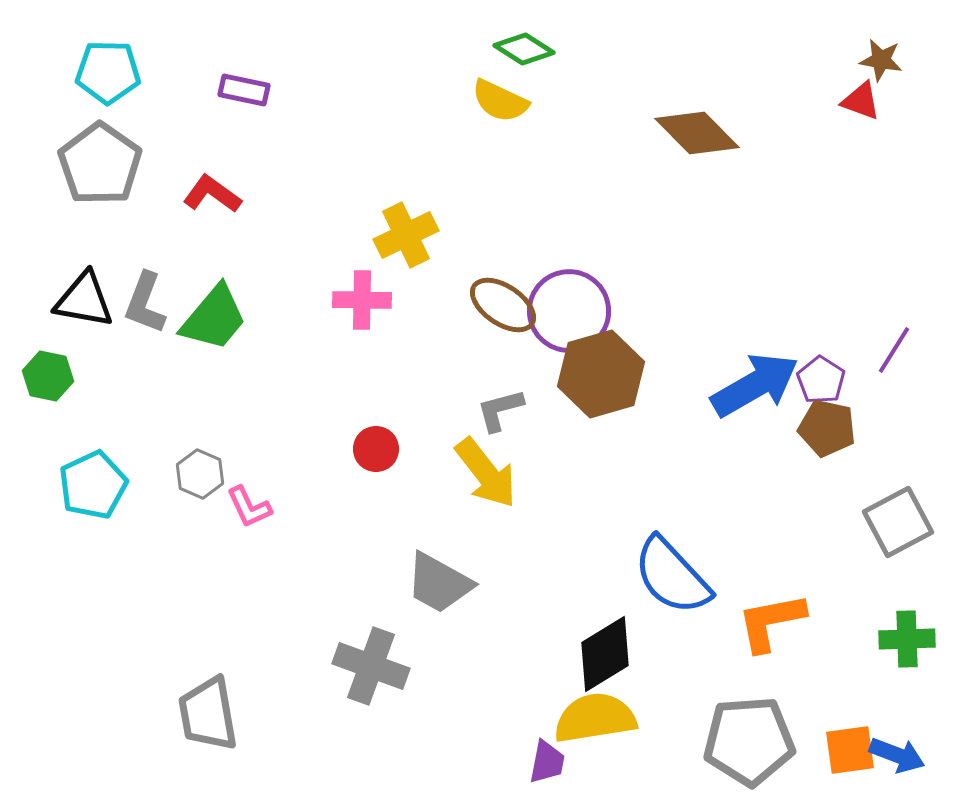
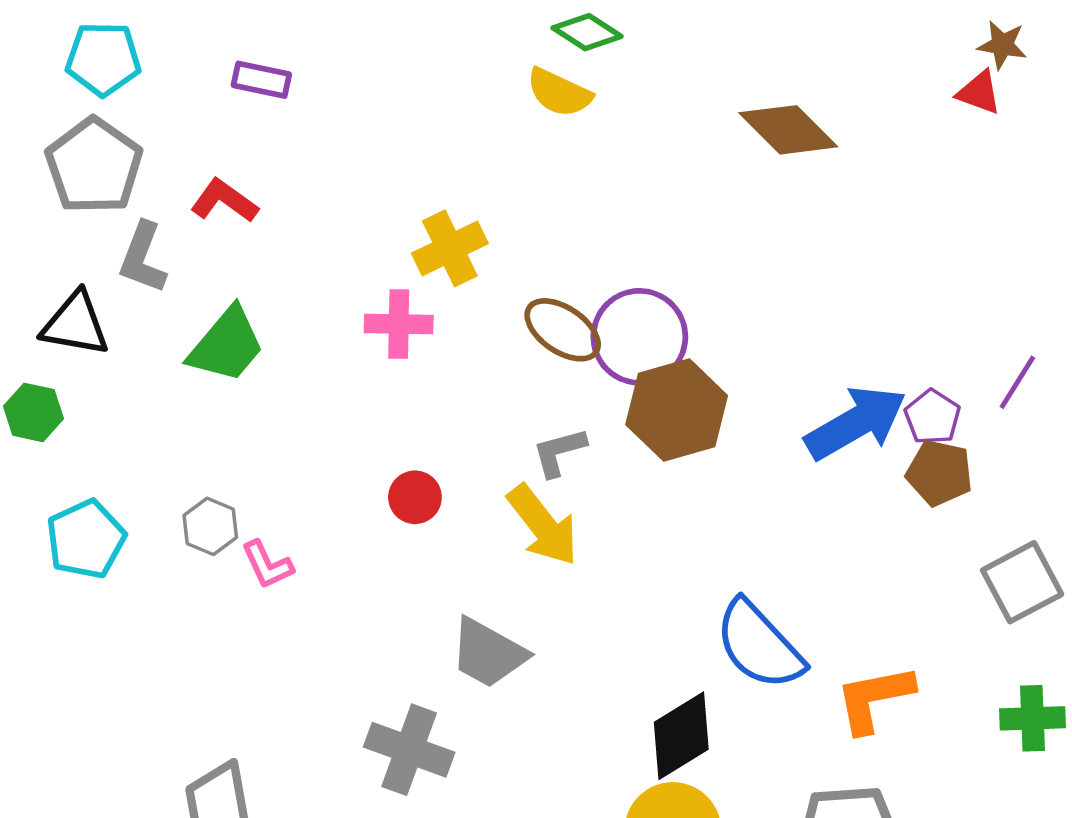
gray L-shape: (145, 303) -> (143, 258), moved

